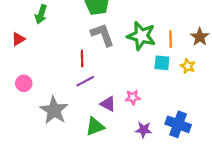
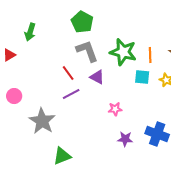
red line: (82, 58) -> (68, 73), turned -35
purple triangle: (108, 104) -> (97, 77), moved
green triangle: (95, 126) -> (62, 156), moved

